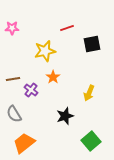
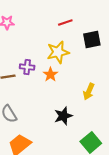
yellow star: (45, 51) -> (58, 52), moved
purple cross: (31, 90) -> (27, 67), moved, turned -32

